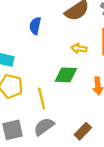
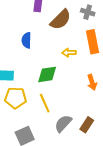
green diamond: (66, 75) -> (47, 74), moved
gray semicircle: (44, 127) -> (63, 123), moved

